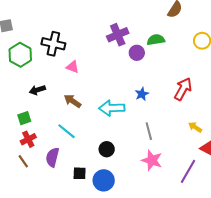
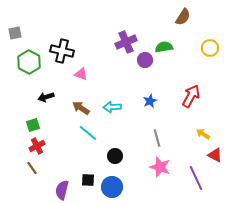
cyan arrow: (112, 108) -> (112, 107), moved, size x0.7
cyan line: (66, 131) -> (88, 133), moved
purple semicircle: (52, 157) -> (62, 190), moved
purple line: (188, 171) -> (196, 178), turned -55

